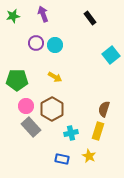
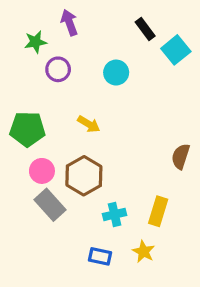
green star: (13, 16) -> (35, 42), moved
cyan circle: (55, 45) -> (116, 73), moved
cyan square: (111, 55) -> (176, 50), moved
brown semicircle: (104, 109) -> (181, 156), moved

